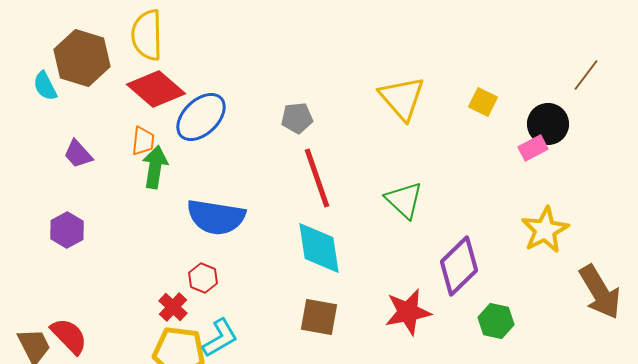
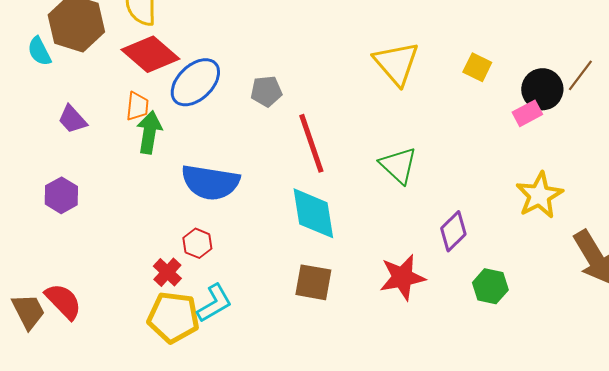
brown line: (586, 75) -> (580, 75), moved
gray pentagon: (297, 118) -> (266, 91), moved
purple diamond: (459, 266) -> (453, 231), size x0.7

